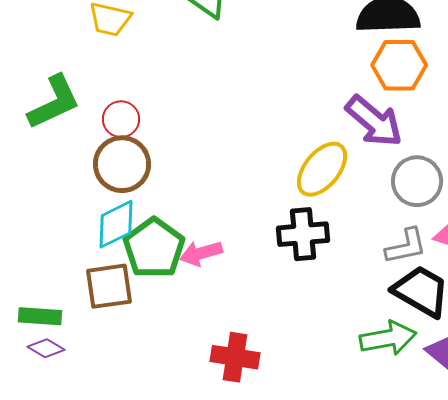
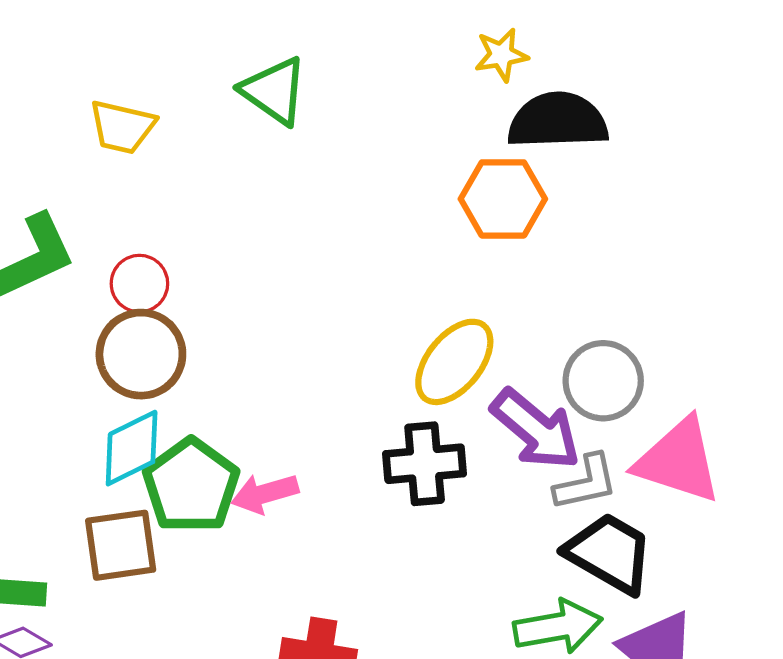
orange hexagon: (399, 65) -> (503, 199), moved
purple arrow: (374, 121) -> (536, 429), moved

